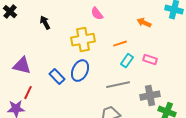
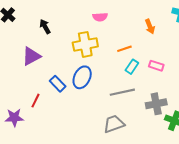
pink semicircle: (97, 14) -> (100, 17), turned -56
orange arrow: (144, 23) -> (150, 26), turned -136
purple triangle: (22, 66) -> (31, 56), moved, turned -42
red line: (28, 93) -> (35, 101), moved

